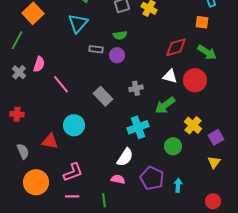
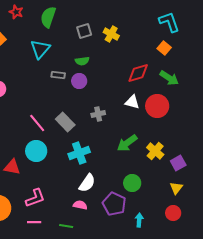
orange square: (202, 22) -> (164, 48), turned 32
pink line: (61, 84) -> (37, 123), moved
green arrow: (165, 105) -> (127, 143), moved
cyan cross: (138, 127) -> (79, 153), moved
green circle: (173, 146) -> (132, 183), moved
cyan arrow: (178, 185) -> (139, 220), moved
green line: (104, 200) -> (66, 226), turned -72
red circle: (213, 201) -> (173, 213), moved

